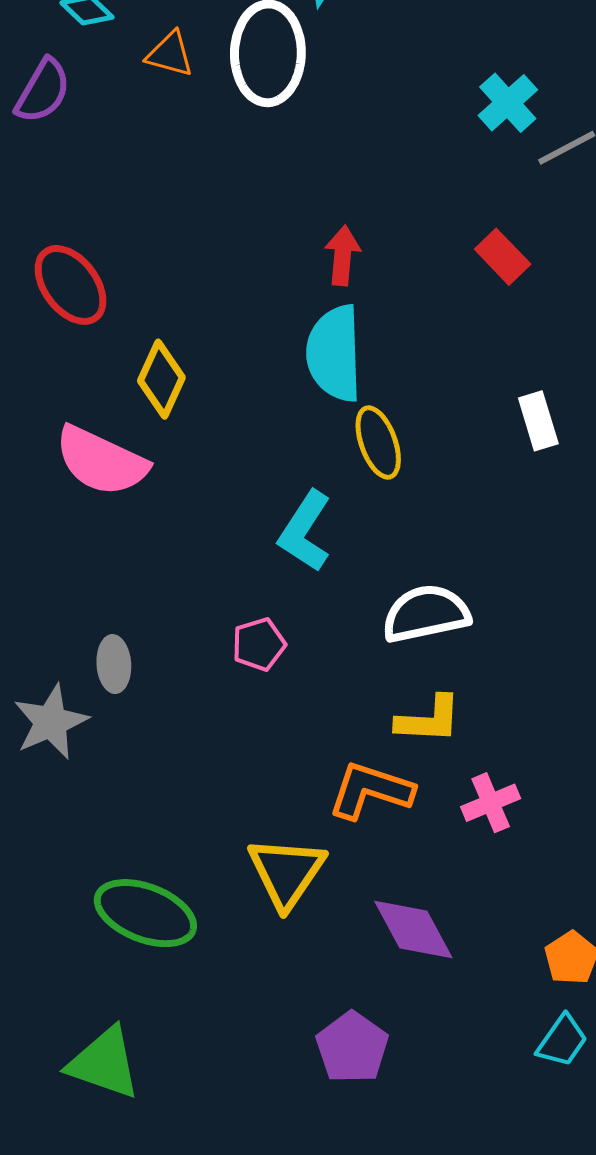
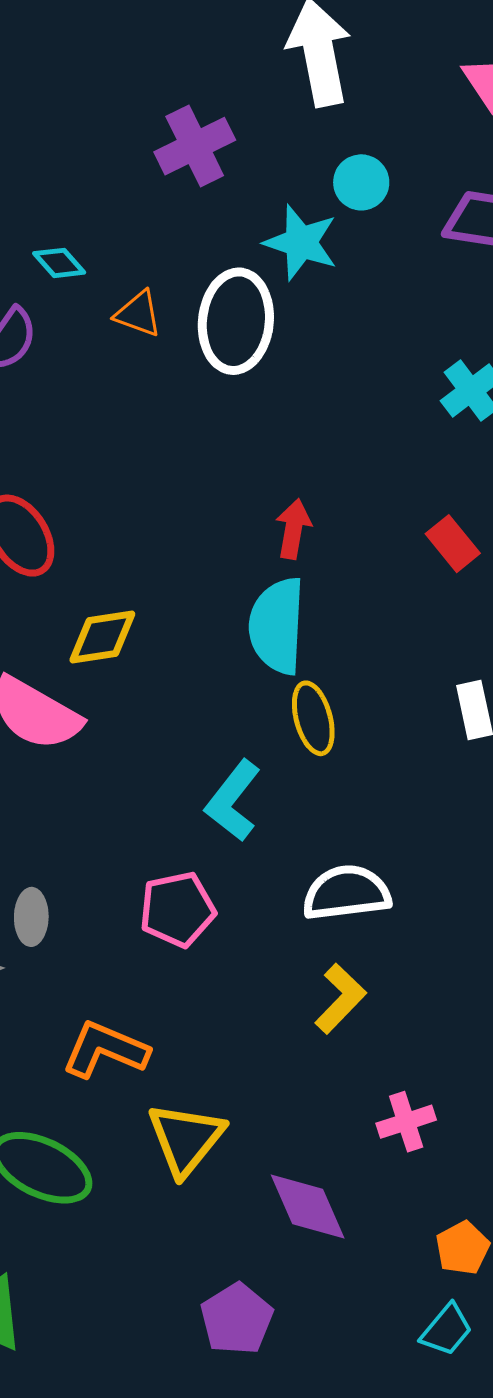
yellow diamond: (161, 379) -> (102, 637), turned 52
pink pentagon: (259, 644) -> (177, 909), size x1.4
yellow L-shape: (429, 720) -> (340, 999), turned -54
orange L-shape: (371, 790) -> (105, 1050), moved
pink cross: (491, 803) -> (406, 1122), moved

